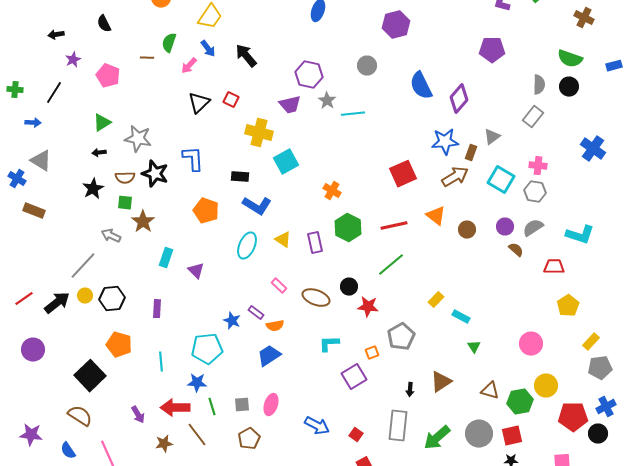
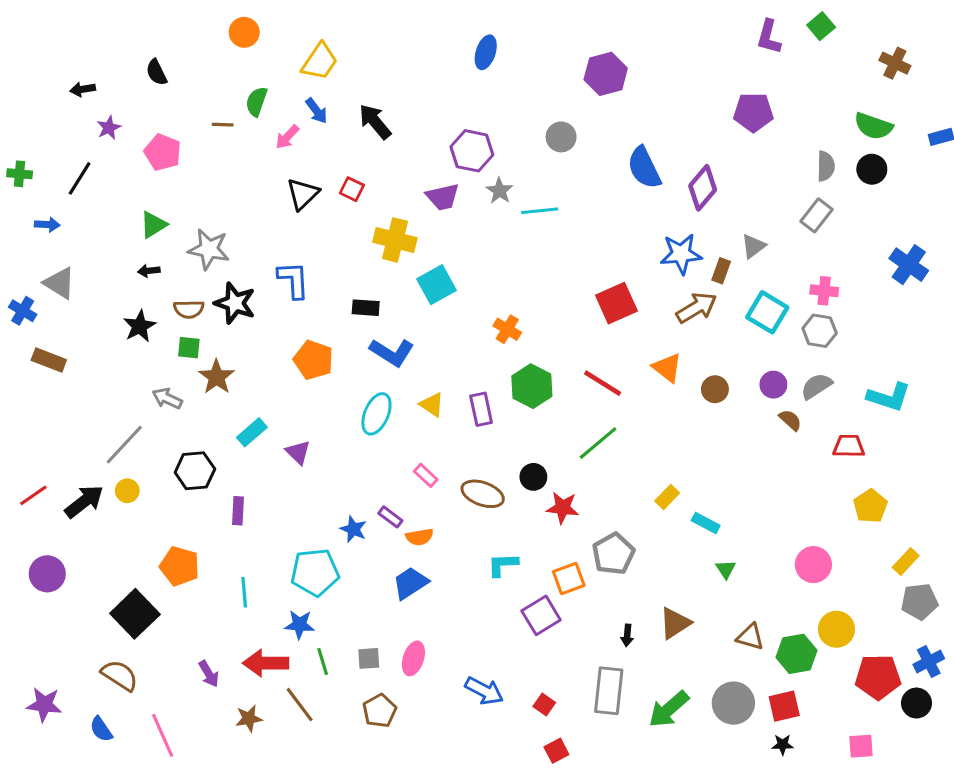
red line: (394, 226) -> (603, 383), turned 44
cyan rectangle: (166, 258) -> (252, 432), turned 30
black hexagon: (112, 299) -> (195, 471), moved
orange square: (372, 353) -> (569, 578), size x1.5

